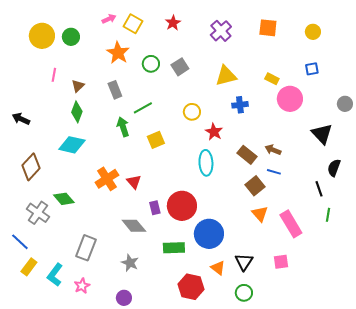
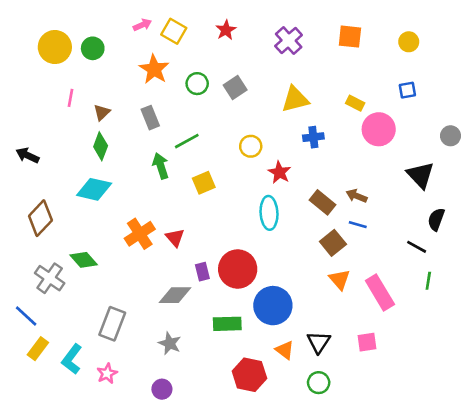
black line: (319, 189) -> (417, 247), turned -42
gray diamond: (134, 226) -> (175, 295), turned -50

